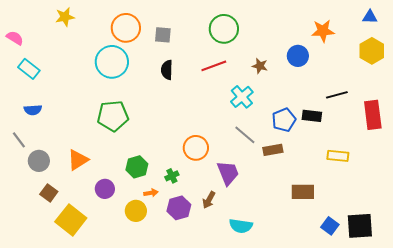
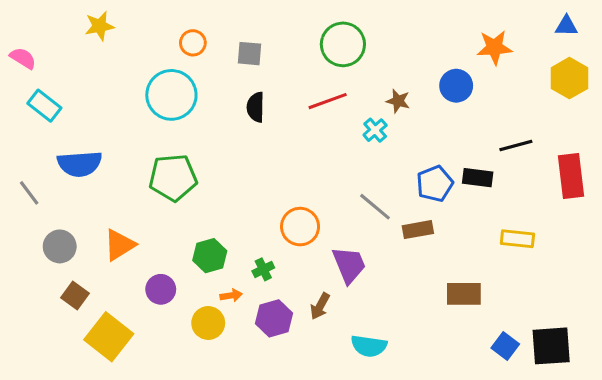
orange circle: (126, 28) -> (193, 43), size x0.6
cyan cross: (242, 97) -> (375, 130), moved, size x0.7
blue semicircle: (33, 110) -> (80, 164), moved, size x1.6
gray line: (19, 140) -> (29, 193), moved

